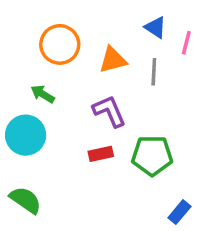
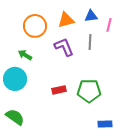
blue triangle: (156, 27) -> (91, 16), turned -40
orange triangle: (113, 60) -> (66, 20), moved
purple L-shape: (109, 111) -> (64, 47), moved
blue rectangle: (179, 212) -> (105, 124), turned 48

